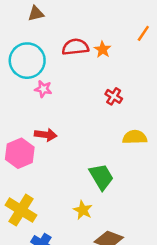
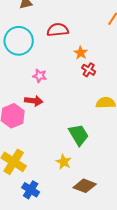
orange star: (103, 49) -> (81, 53), moved
pink star: (43, 89) -> (40, 76), moved

